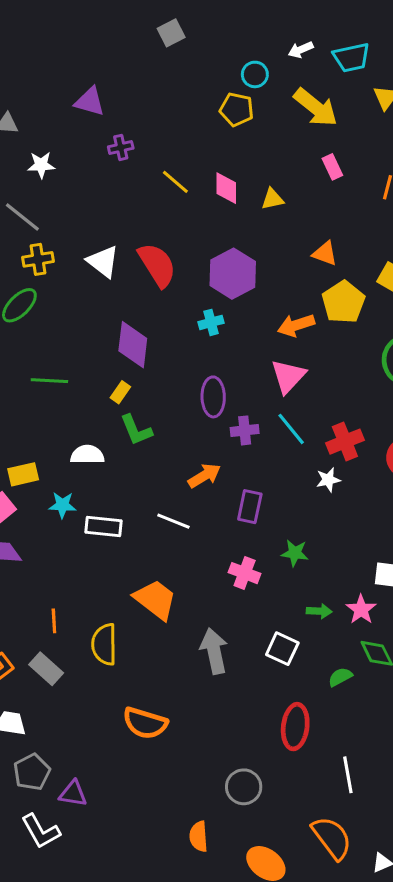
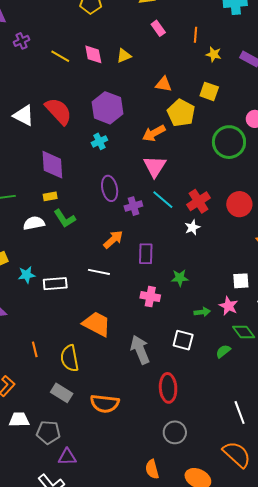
yellow rectangle: (120, 392) -> (50, 196), turned 56
white semicircle: (87, 455) -> (34, 223), moved
gray rectangle: (46, 669) -> (62, 393), moved
red ellipse: (295, 727) -> (168, 388), moved
gray pentagon: (32, 772) -> (48, 432), moved, turned -30

